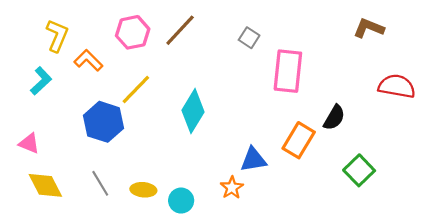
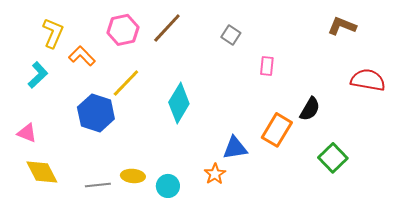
pink rectangle: (288, 71) -> (267, 66), size x0.5
gray line: (100, 183) -> (98, 185), moved, turned -65

